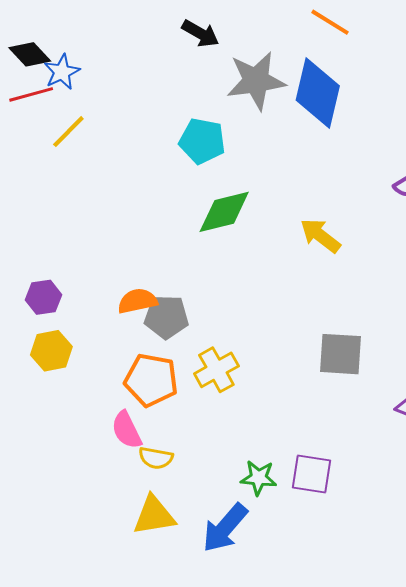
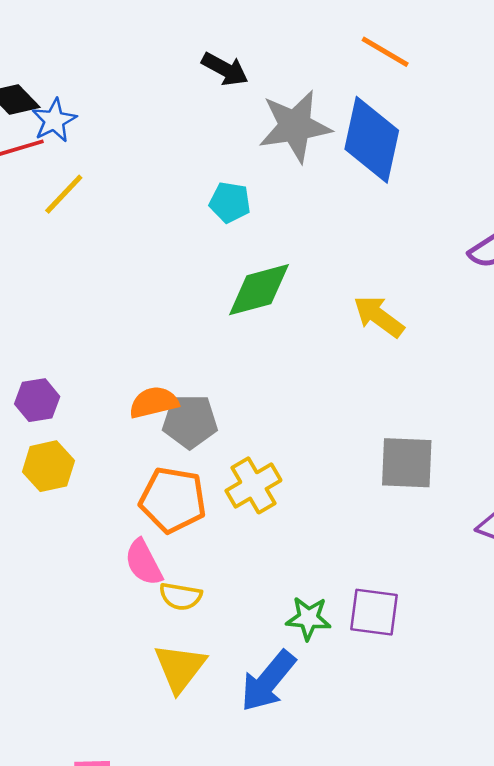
cyan pentagon: (202, 141) -> (230, 202), size x0.7
yellow triangle: (154, 515) -> (180, 668), turned -42

